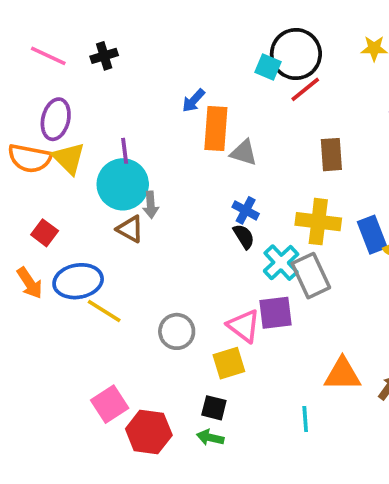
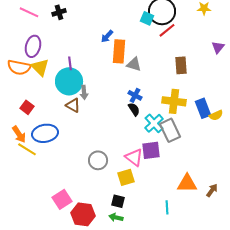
yellow line: (104, 311) -> (27, 149), moved

